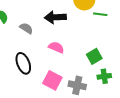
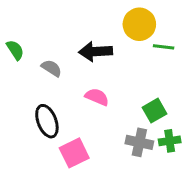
pink square: (52, 80) -> (74, 153), moved, turned 36
gray cross: (77, 85) -> (139, 142), moved

